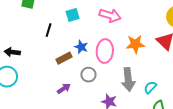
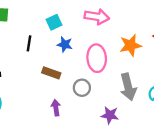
blue star: (81, 47) -> (65, 44), moved
brown rectangle: (64, 58) -> (51, 73), turned 56
purple arrow: (64, 89) -> (56, 108), turned -56

